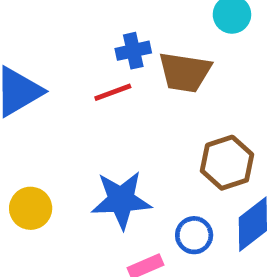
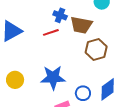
blue cross: (133, 51) -> (60, 15), turned 32
brown hexagon: (227, 163) -> (96, 49), moved

